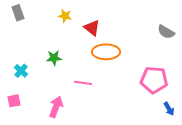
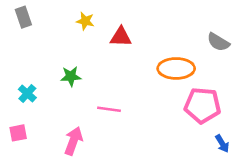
red triangle: (92, 28) -> (121, 37), turned -36
orange ellipse: (106, 52) -> (176, 68), moved

